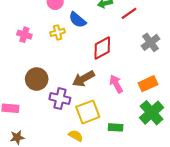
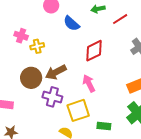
yellow cross: (58, 32) -> (37, 46), moved
brown arrow: (83, 79) -> (56, 72), moved
pink arrow: (116, 84) -> (89, 83), moved

